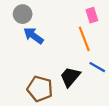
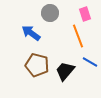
gray circle: (23, 14) -> (50, 13), moved
brown pentagon: (40, 89) -> (37, 65), moved

